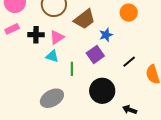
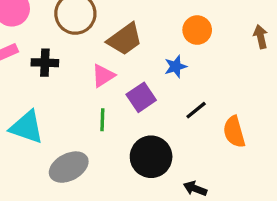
blue star: (106, 35) -> (176, 66), moved
pink triangle: (57, 37) -> (103, 76), moved
cyan triangle: (52, 56) -> (27, 127), moved, size x1.6

